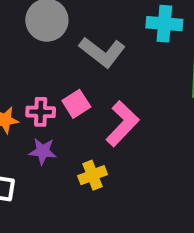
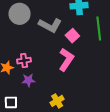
pink square: (76, 104) -> (72, 36), moved
yellow cross: (93, 175) -> (57, 101), moved

